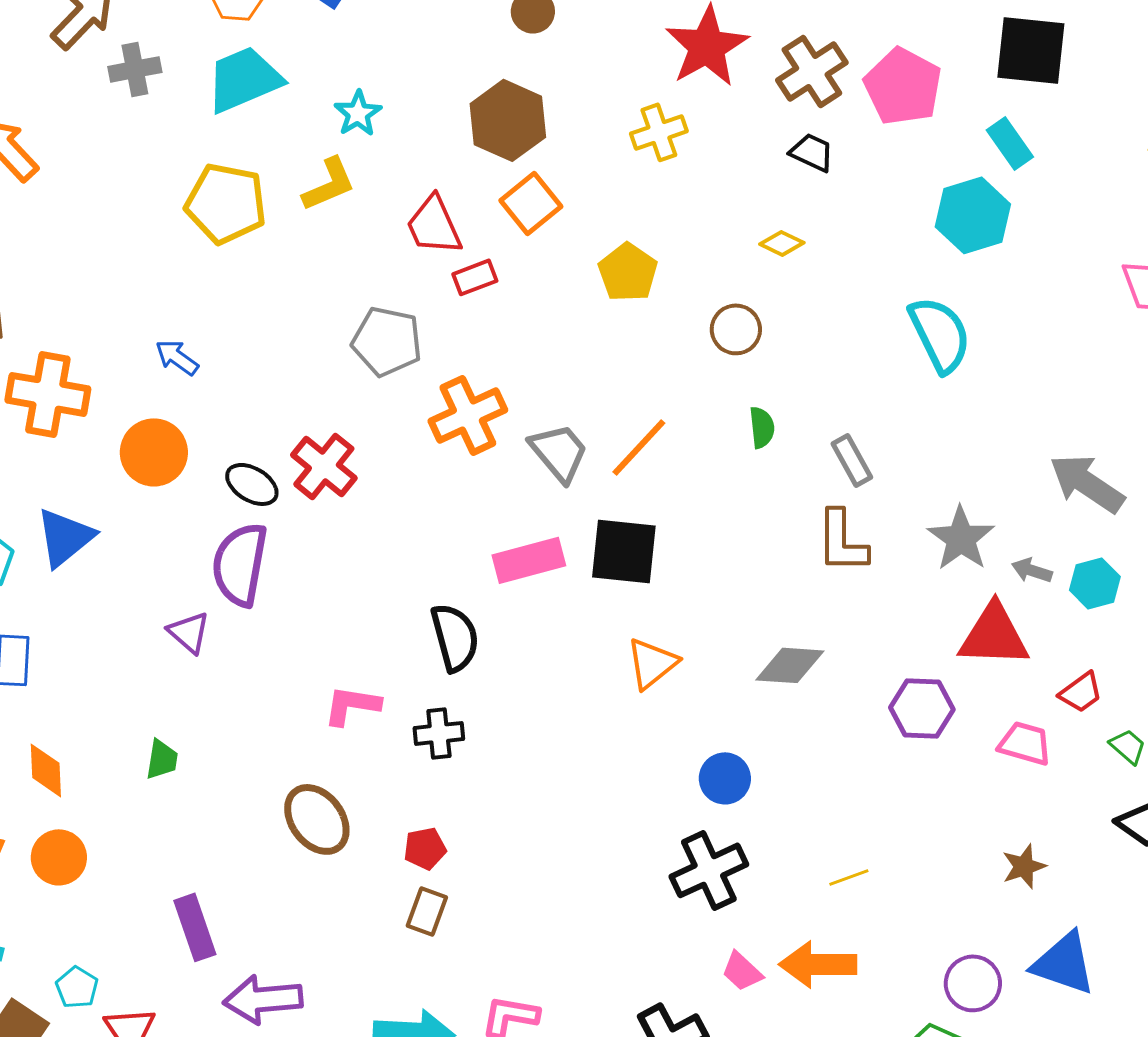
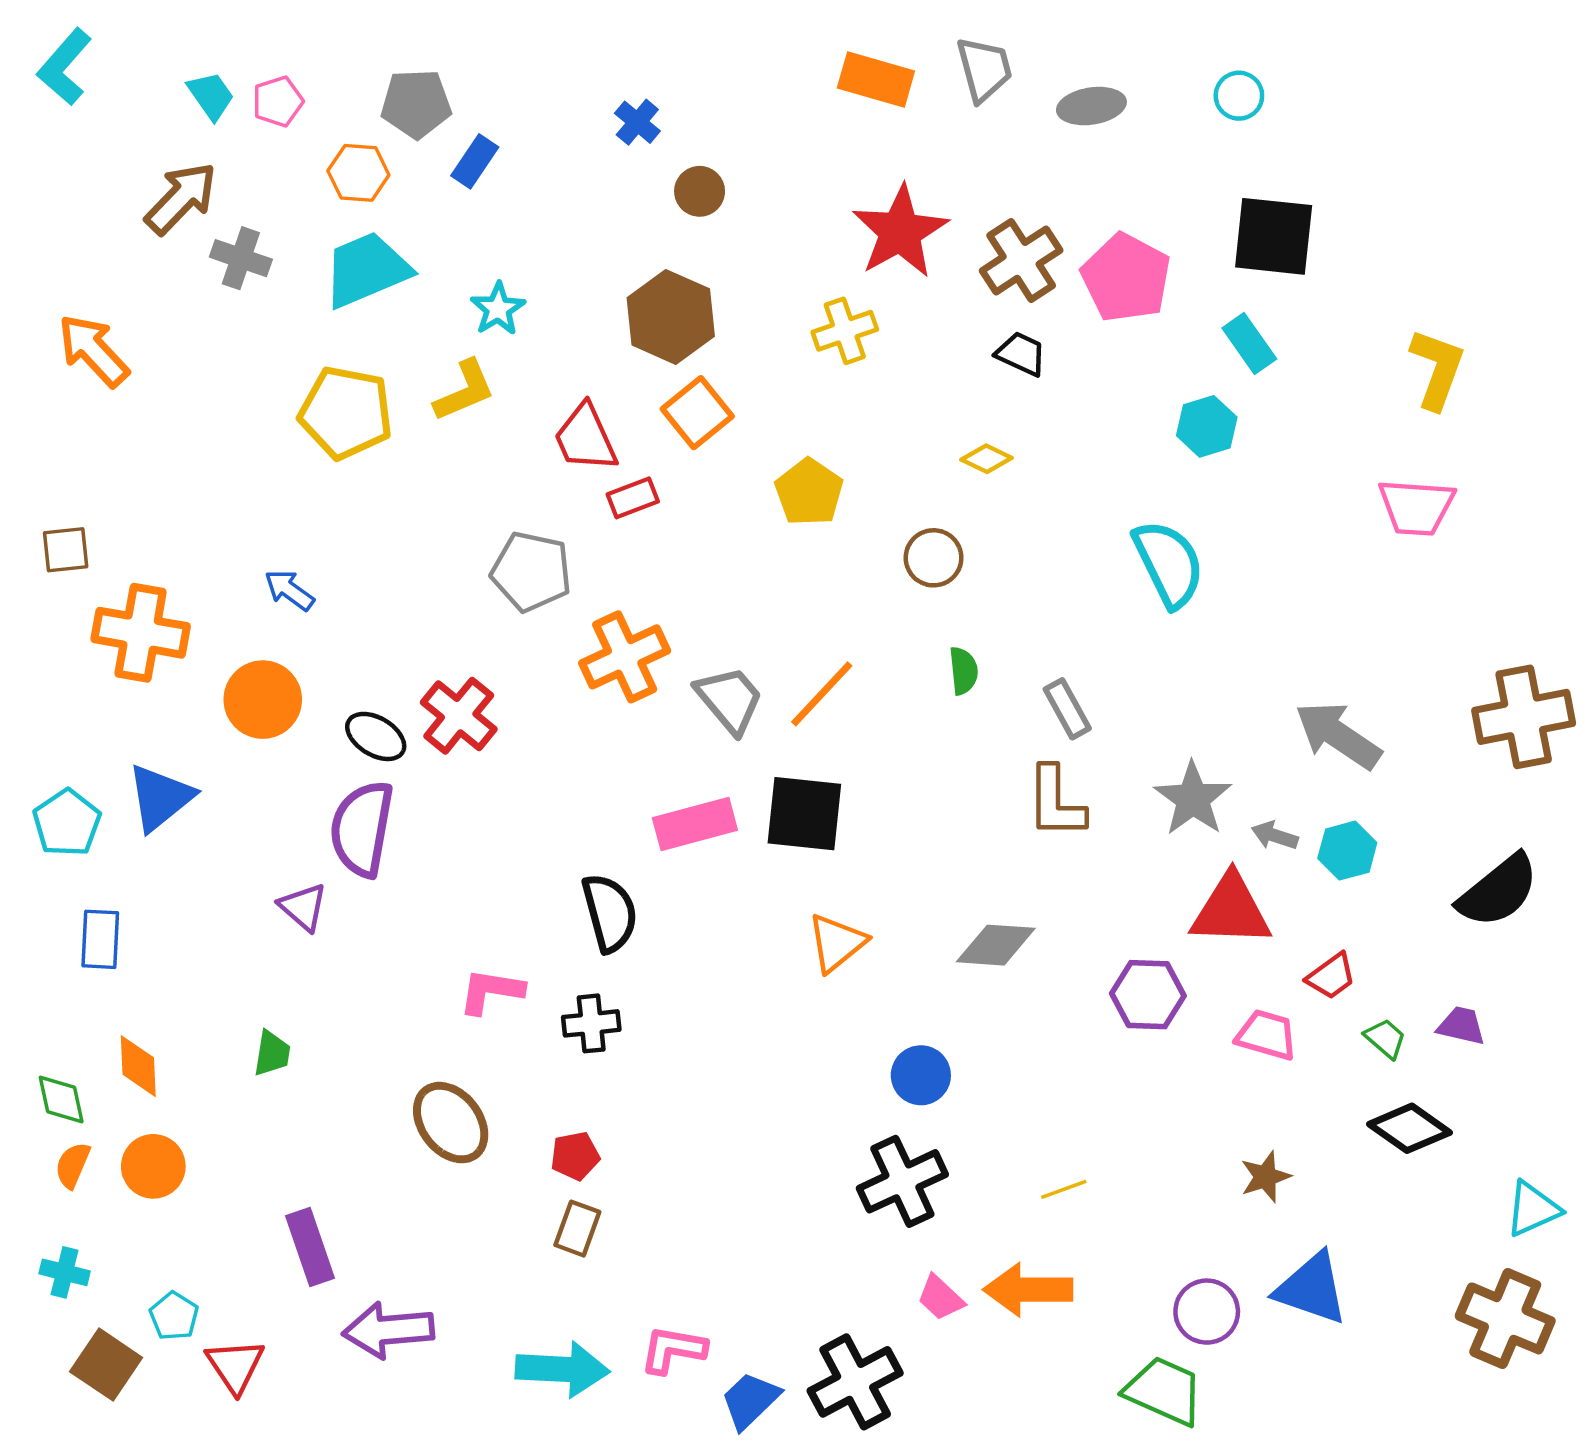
gray cross: (135, 69) -> (241, 258), turned 30
cyan hexagon: (973, 215) -> (1207, 426), size x0.7

